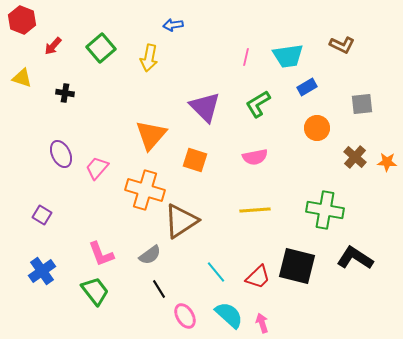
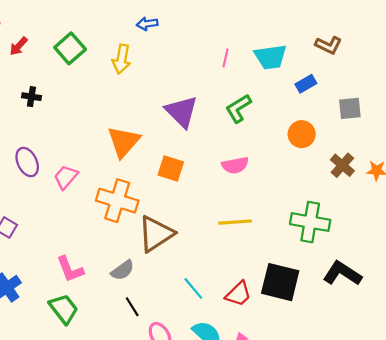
blue rectangle: (307, 87) -> (306, 84), moved

